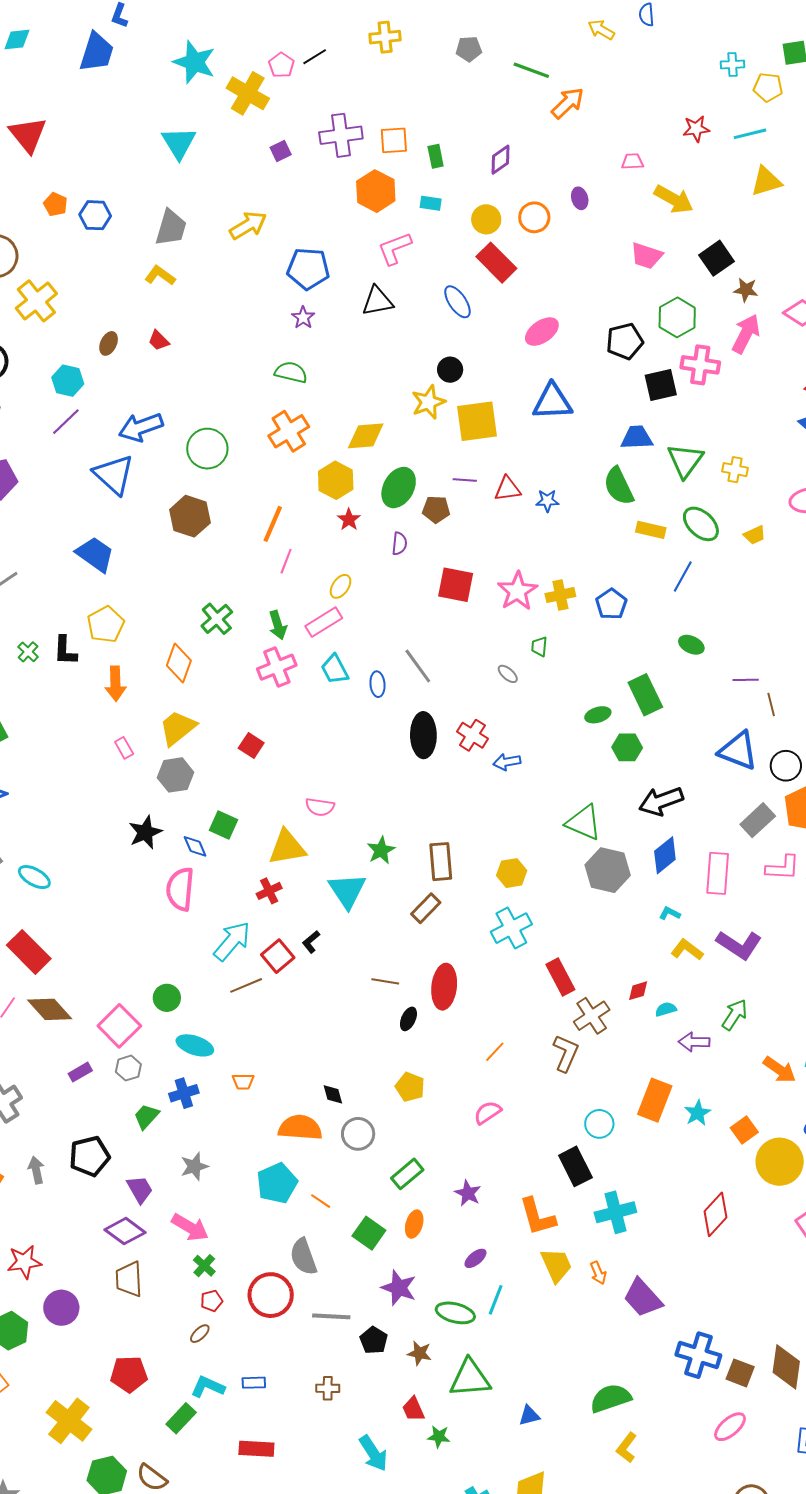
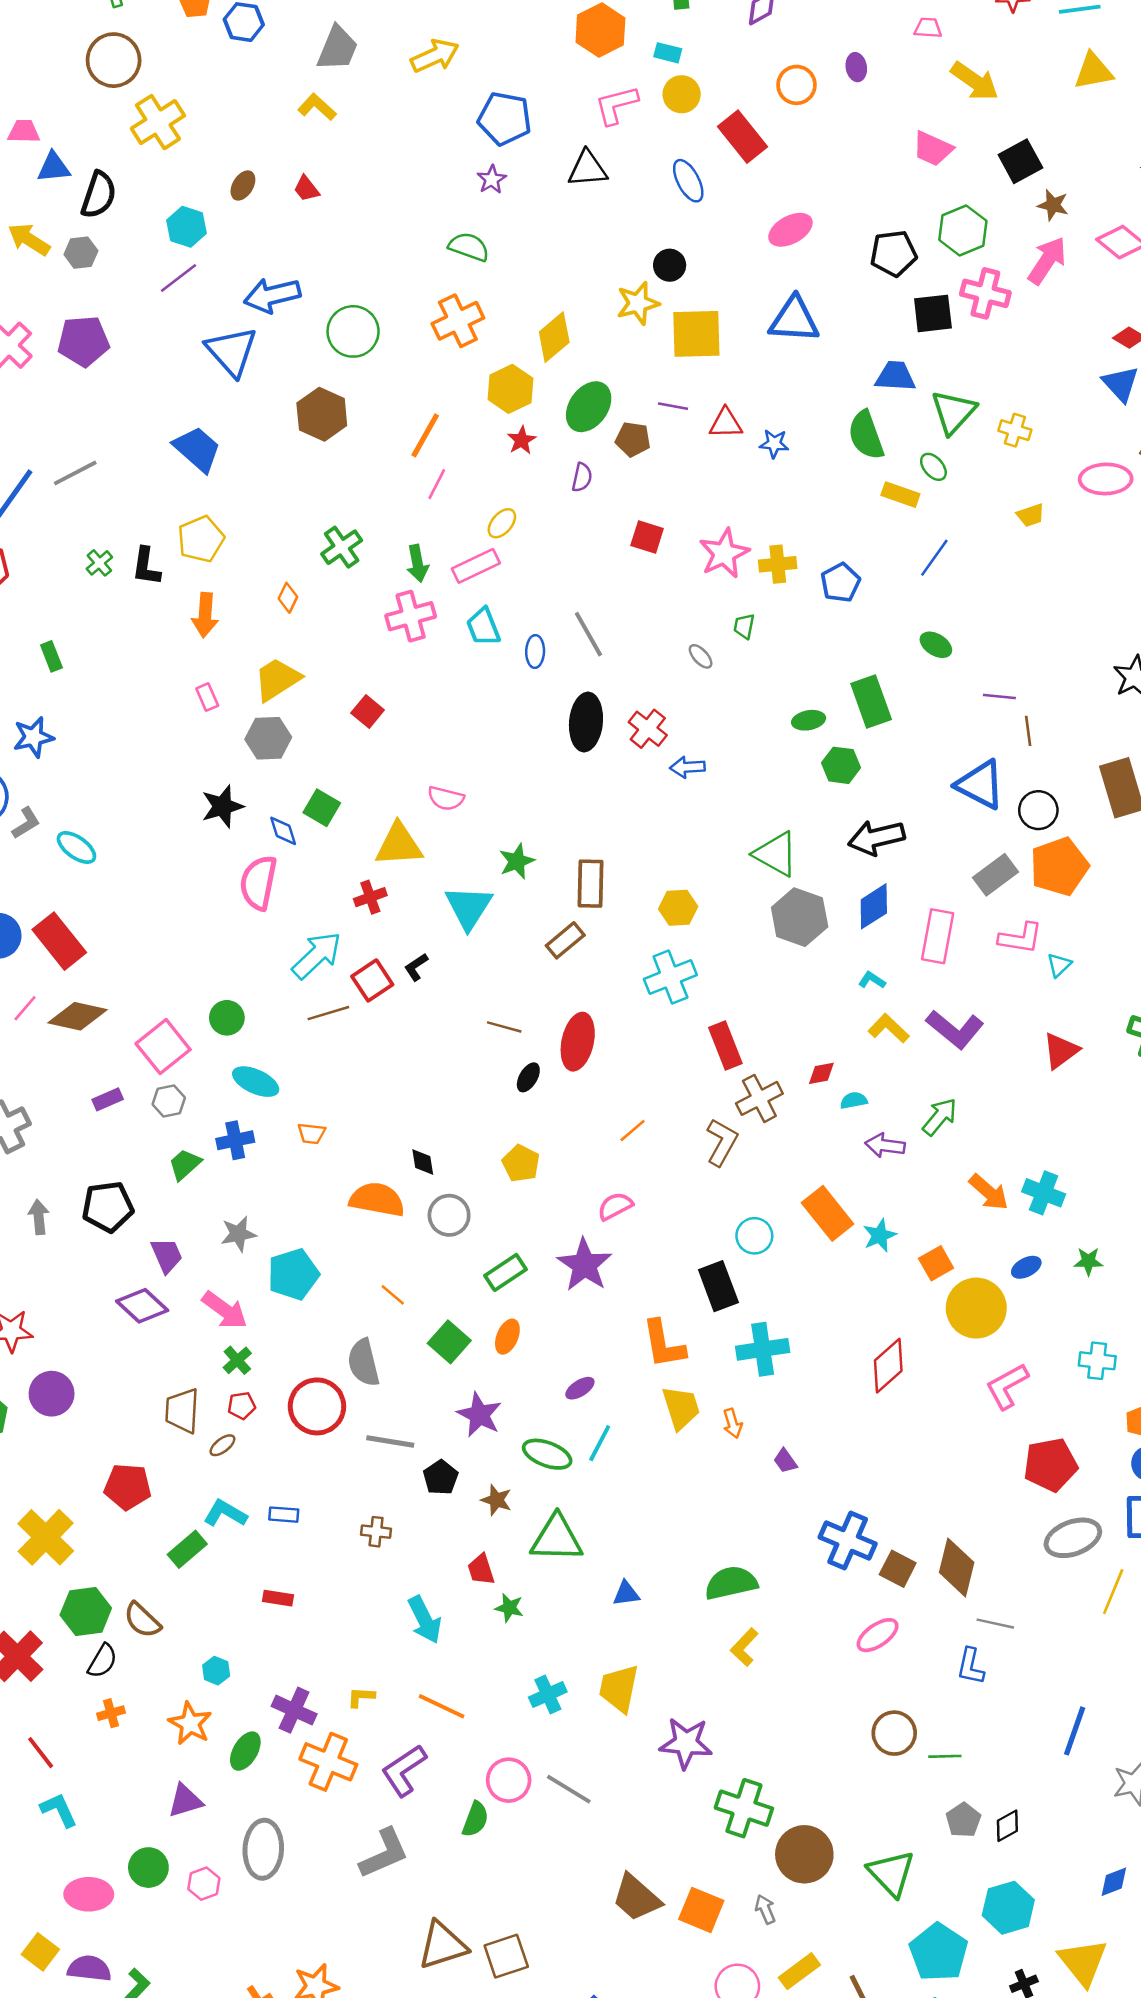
yellow circle: (486, 219) -> (682, 94), moved
yellow diamond: (366, 436) -> (554, 337), turned -42
green ellipse: (701, 524) -> (933, 467), moved, size x0.6
red square: (456, 585) -> (647, 537), size x0.7
orange diamond: (179, 663) -> (288, 598), size x0.6
brown diamond: (50, 1009) -> (78, 1016), turned -42
orange rectangle: (655, 1100) -> (828, 1213), turned -66
cyan pentagon: (277, 1183) -> (293, 1274), moved
purple star: (468, 1193) -> (584, 1265), moved, size x1.6
brown trapezoid: (129, 1279) -> (182, 1411), moved
purple trapezoid: (643, 1298) -> (785, 1461), size x0.5
red rectangle: (256, 1449) -> (278, 1598), size x0.7

